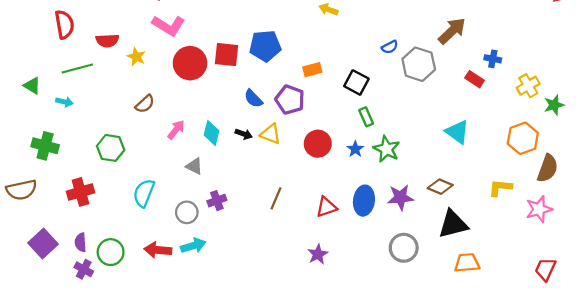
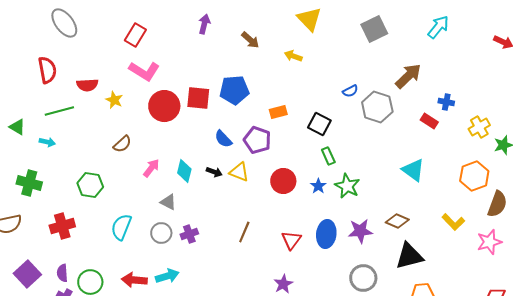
yellow L-shape: (500, 188) -> (453, 222), turned -140
red triangle: (326, 207) -> (291, 240), turned -35
gray circle: (187, 212) -> (161, 233), moved

